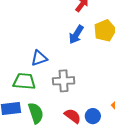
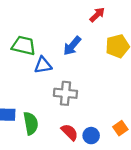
blue arrow: (76, 35) -> (72, 46), moved
green trapezoid: (24, 81) -> (24, 46), moved

